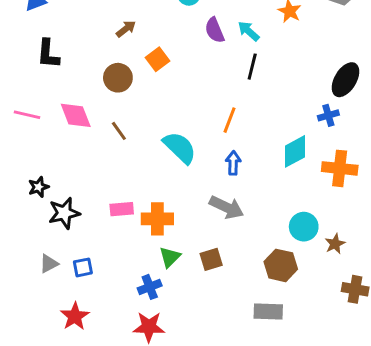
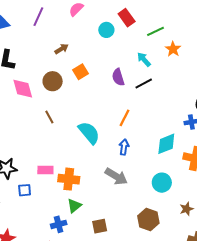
purple semicircle: (215, 30) -> (118, 77), moved
black line: (252, 67) -> (144, 84), turned 42
pink diamond: (76, 115) -> (23, 89), moved
cyan circle: (304, 227) -> (162, 183), moved
brown square: (211, 259) -> (100, 226), moved
blue square: (83, 267) -> (25, 190), moved

